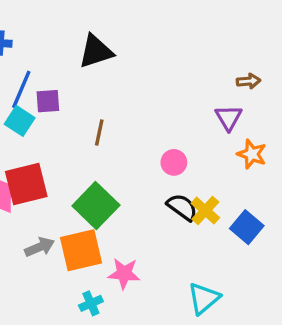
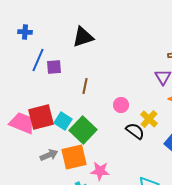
cyan square: (20, 121) -> (63, 121), moved
pink circle: (174, 162) -> (121, 105), moved
yellow cross: (205, 211) -> (149, 119), moved

